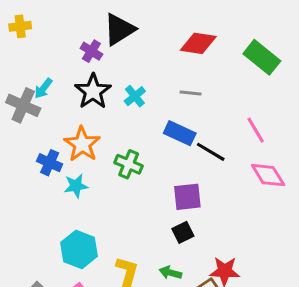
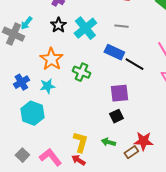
black star: (93, 91) -> (58, 25), size x0.7
cyan cross: (135, 96) -> (85, 28), size x1.6
blue cross: (50, 163) -> (21, 82), moved, turned 35
cyan hexagon: (79, 249) -> (32, 113), moved

